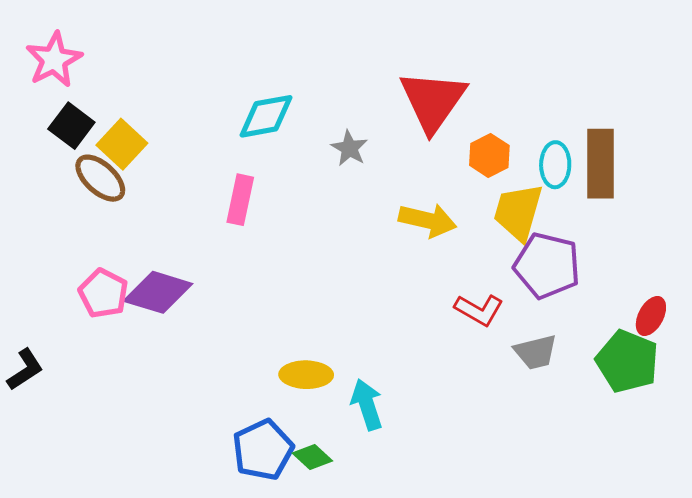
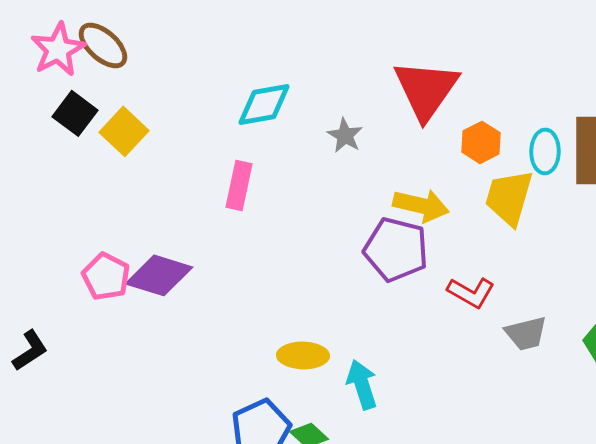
brown ellipse: (100, 178) -> (103, 45), moved
purple pentagon: (547, 266) -> (396, 249), moved

